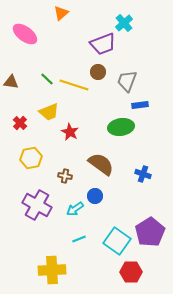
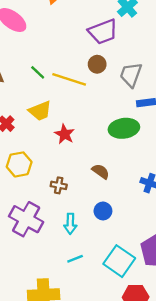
brown semicircle: (101, 164) -> (101, 171), size x0.6
blue circle: (95, 196) -> (103, 211), moved
cyan arrow: (75, 209) -> (70, 224), turned -54

